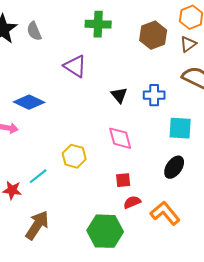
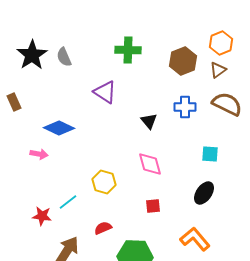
blue cross: (154, 95) -> (185, 107), moved
cyan square: (180, 128) -> (210, 154), size x0.7
red semicircle: (132, 202) -> (103, 228), moved

